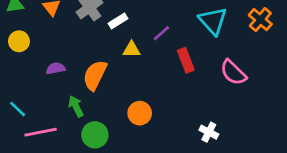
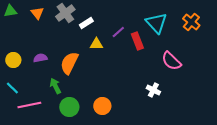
yellow circle: (19, 41) -> (13, 60), moved
red rectangle: (186, 60) -> (137, 41), moved
orange circle: (140, 113) -> (102, 106), moved
white cross: (209, 132) -> (153, 90), moved

